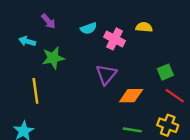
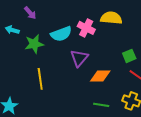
yellow semicircle: (144, 27) -> (111, 18), size x1.5
cyan semicircle: (89, 28) -> (61, 34), moved, size x1.5
yellow line: (35, 91) -> (40, 79), moved

